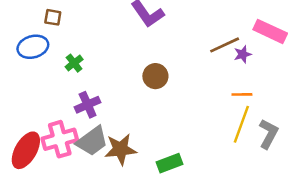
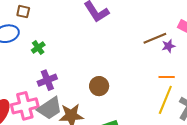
brown circle: (155, 76) -> (99, 86), moved

